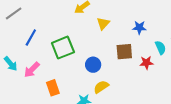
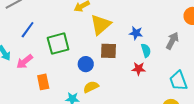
yellow triangle: (103, 23) -> (101, 25), size x1.6
cyan semicircle: (160, 48) -> (146, 50), moved
brown square: (124, 52) -> (109, 51), moved

